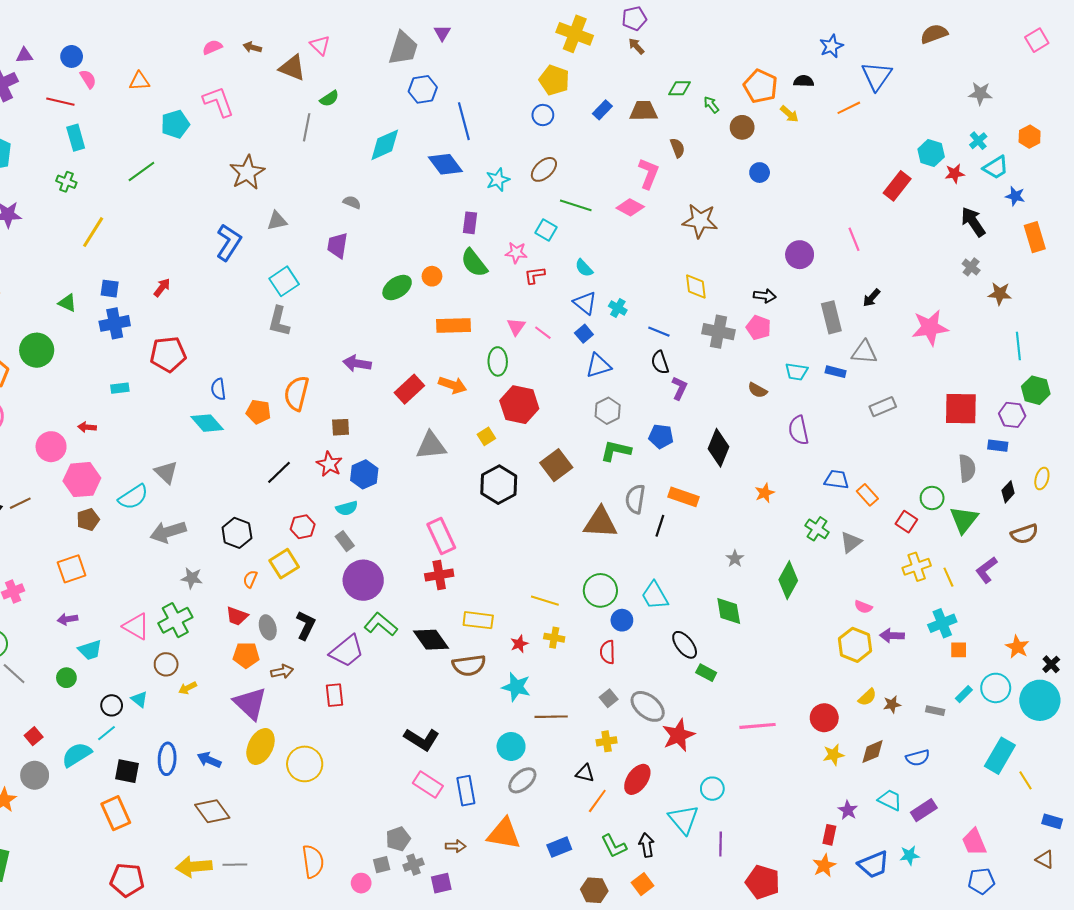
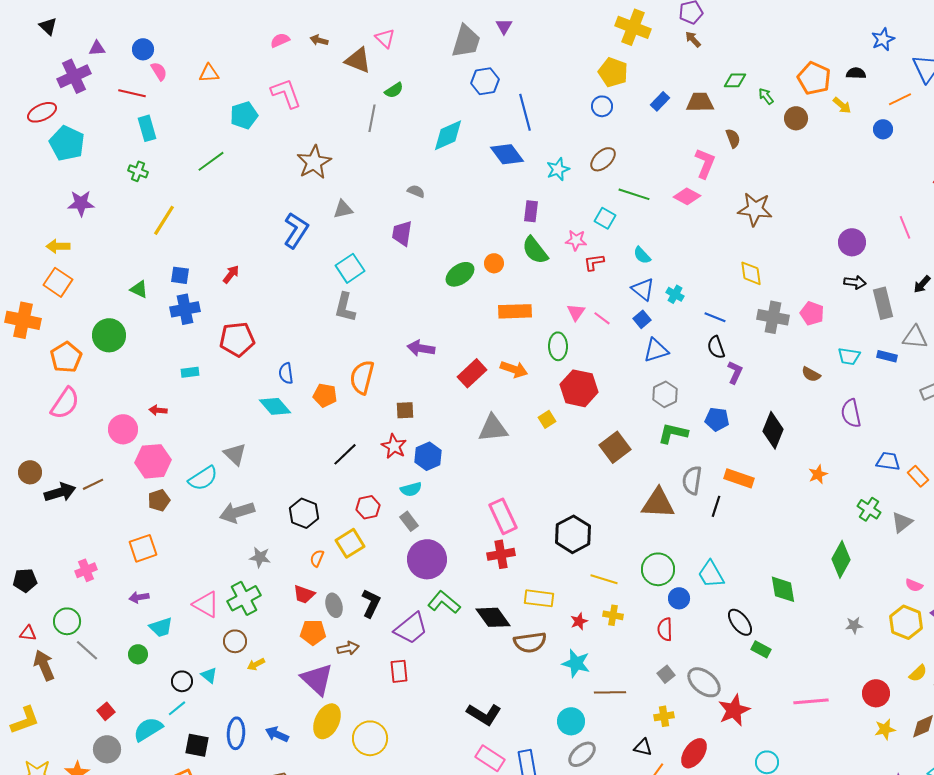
blue circle: (760, 173) -> (883, 129), moved
black arrow: (765, 296) -> (855, 282), moved
black hexagon: (499, 485) -> (573, 534), moved
gray star: (735, 559) -> (854, 625), moved, turned 30

